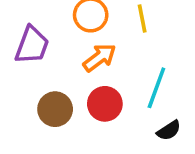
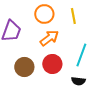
black semicircle: (169, 130) -> (78, 81), moved, turned 40

